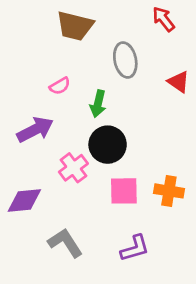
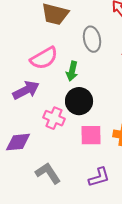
pink semicircle: (60, 86) -> (44, 58), size x1.8
pink cross: (73, 168) -> (54, 118), turned -30

